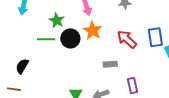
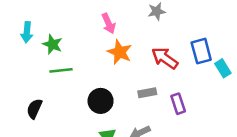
green star: (57, 20) -> (52, 44), moved
black circle: (70, 38) -> (101, 101), moved
purple rectangle: (133, 85) -> (178, 104), moved

